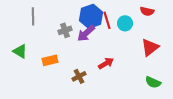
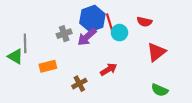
red semicircle: (147, 11) -> (144, 22), moved
gray line: (33, 16) -> (25, 43), moved
cyan circle: (125, 23) -> (119, 33), moved

